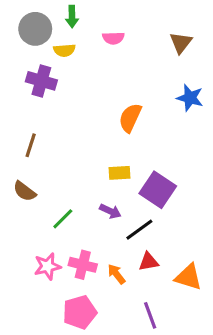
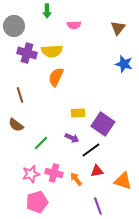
gray circle: (35, 29) -> (14, 26), moved
yellow semicircle: (64, 50) -> (52, 51), moved, size x1.5
orange semicircle: (130, 118) -> (56, 77), moved
brown line: (31, 145) -> (20, 95), turned -35
pink pentagon: (80, 312) -> (37, 202), moved

